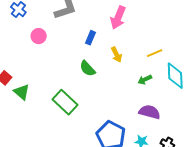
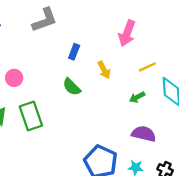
pink arrow: (118, 18) -> (127, 33), moved
pink circle: (39, 36) -> (14, 78), moved
green rectangle: (65, 102) -> (31, 116), moved, turned 30

